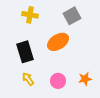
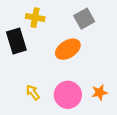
black rectangle: (25, 52) -> (16, 41), moved
pink circle: (58, 81) -> (68, 95), size x1.5

